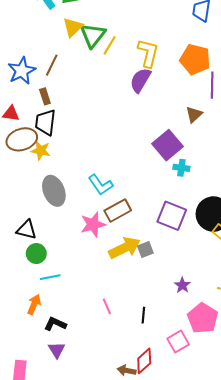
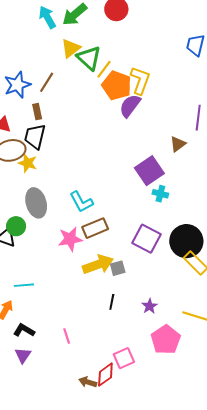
green triangle: (93, 35) -> (89, 58), turned -32
orange pentagon: (195, 59) -> (117, 85), moved
green circle: (36, 254) -> (16, 226), moved
pink line: (107, 306) -> (67, 336), moved
black line: (143, 315) -> (112, 302), moved
pink square: (178, 342) -> (124, 358), moved

